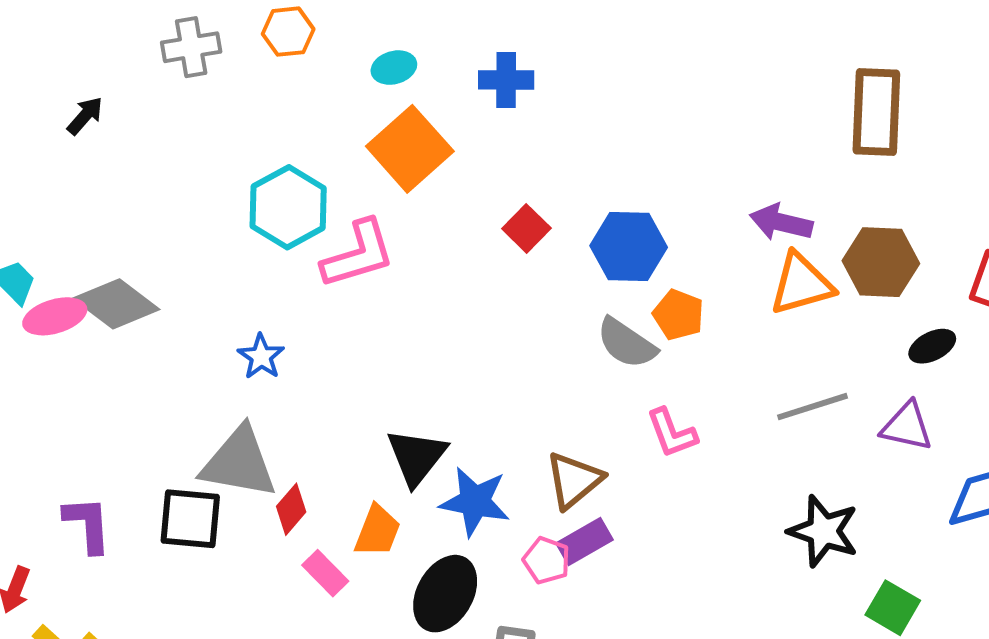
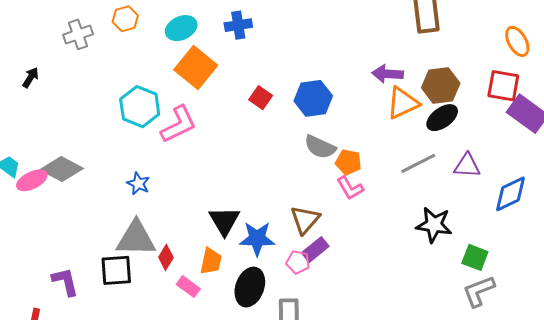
cyan ellipse: (394, 68) -> (181, 28), size x1.4
orange pentagon: (678, 315) -> (348, 162), moved
black ellipse: (932, 346) -> (442, 118), moved, size x1.4

